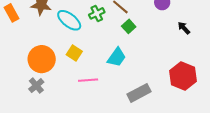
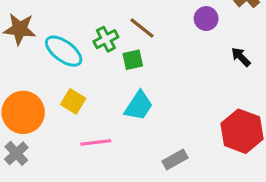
green square: (129, 26) -> (133, 60), moved, turned 32
gray rectangle: (139, 93) -> (175, 159), size x0.7

